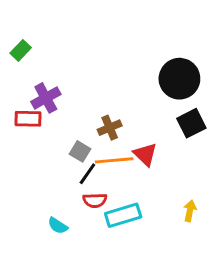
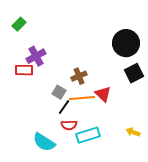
yellow arrow: (190, 211) -> (133, 132), turned -80
cyan semicircle: (58, 226) -> (44, 142), size x1.6

